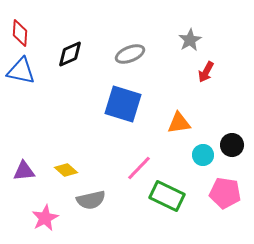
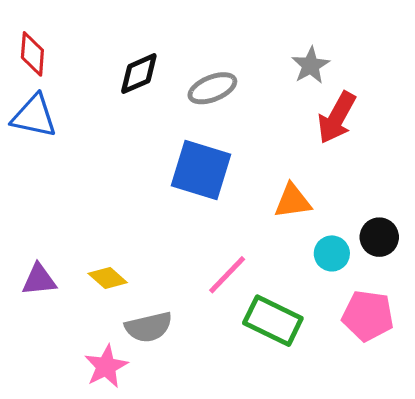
black diamond: (70, 54) -> (139, 74), moved
red arrow: (206, 72) -> (337, 118), size x1.5
pink star: (45, 218) -> (106, 366), moved

